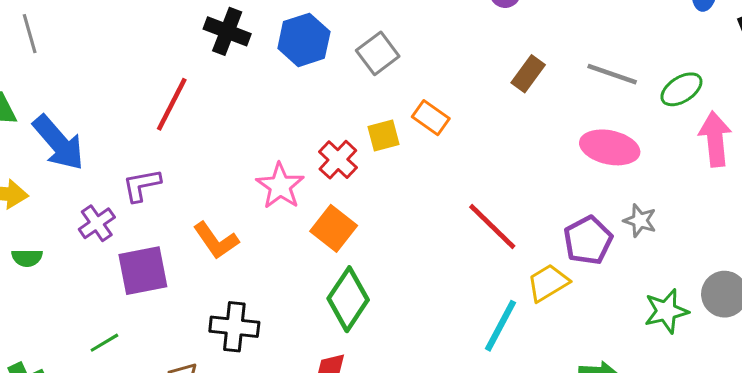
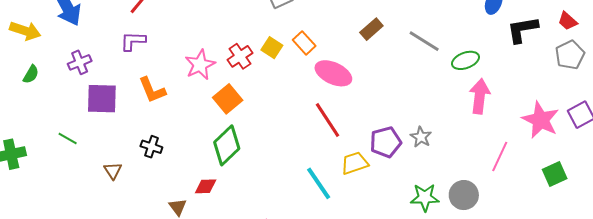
yellow square: (383, 136) -> (272, 48), turned 35
pink ellipse: (610, 147) -> (333, 73), moved
purple L-shape: (142, 185) -> (133, 41), moved
green semicircle: (27, 258) -> (31, 74), turned -72
cyan line: (500, 326) -> (319, 183), turned -75
black cross: (234, 327) -> (151, 147), size x0.7
green line: (104, 343) -> (68, 138), turned 48

